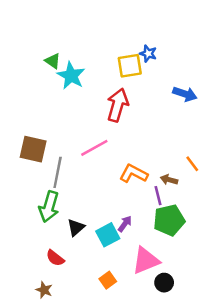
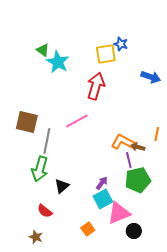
orange line: (192, 164) -> (157, 134), turned 48
orange L-shape: (133, 174) -> (123, 142), moved
cyan square: (108, 235) -> (103, 199), moved

